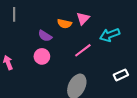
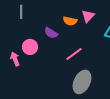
pink line: (83, 50) -> (74, 54), moved
pink circle: (42, 56) -> (30, 47), moved

